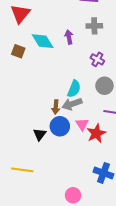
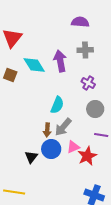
purple arrow: (69, 37) -> (60, 61), size x1.5
cyan semicircle: (74, 89) -> (57, 105), moved
gray arrow: (72, 104) -> (63, 127), turned -30
pink triangle: (82, 124) -> (73, 147), turned 40

